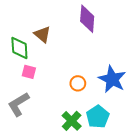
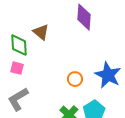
pink square: (29, 72) -> (17, 68), moved

